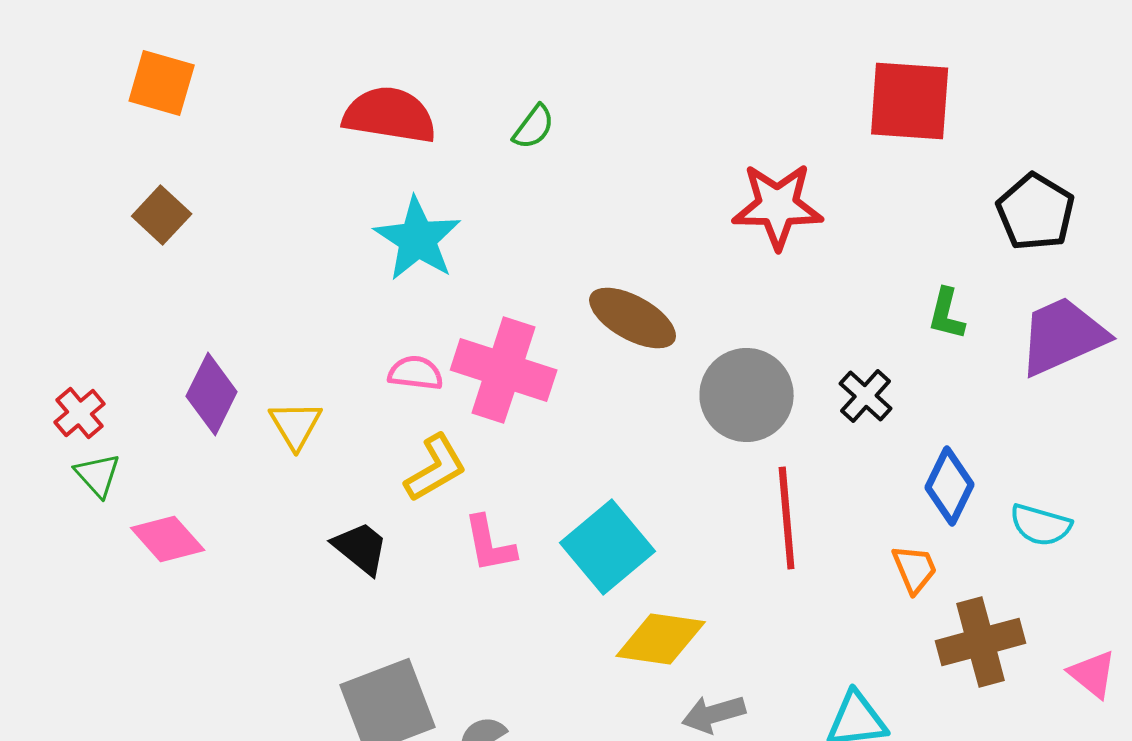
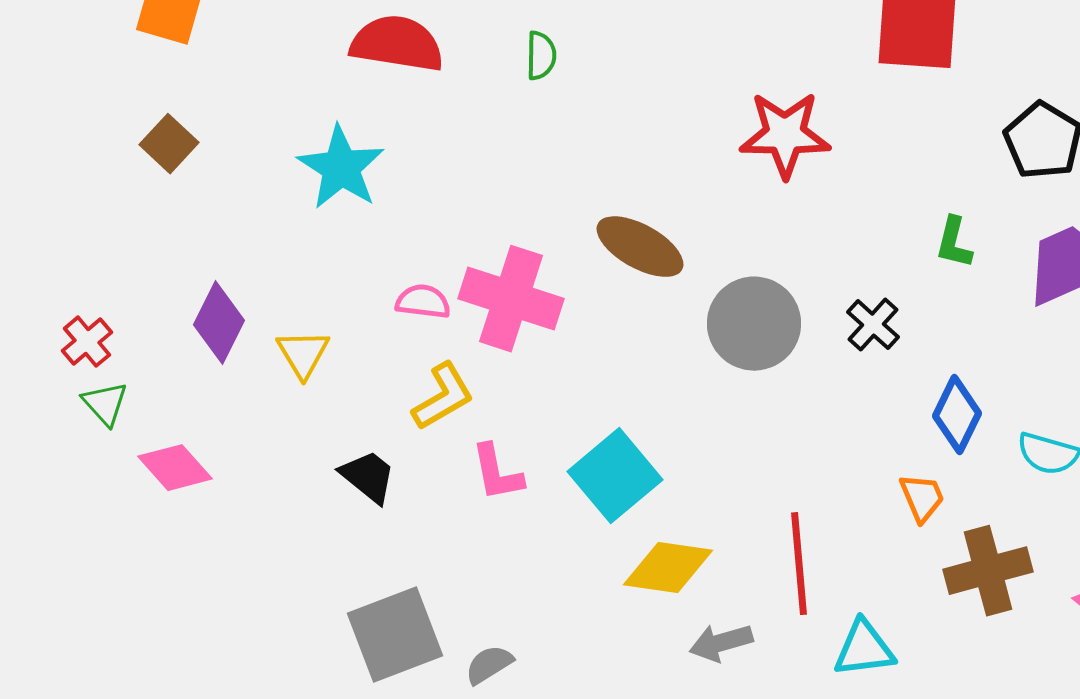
green semicircle: (534, 127) -> (541, 56), turned -36
cyan star: (418, 239) -> (341, 168), moved
red line: (787, 518) -> (799, 564), moved

